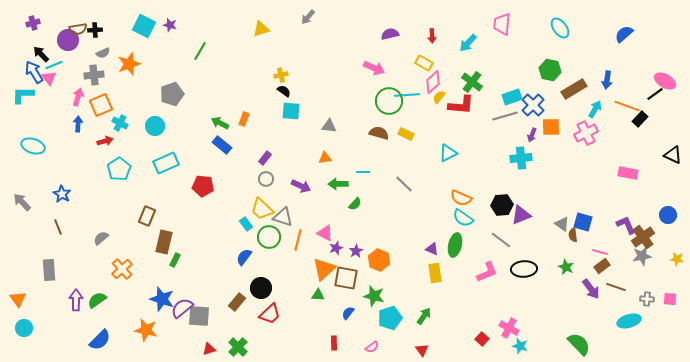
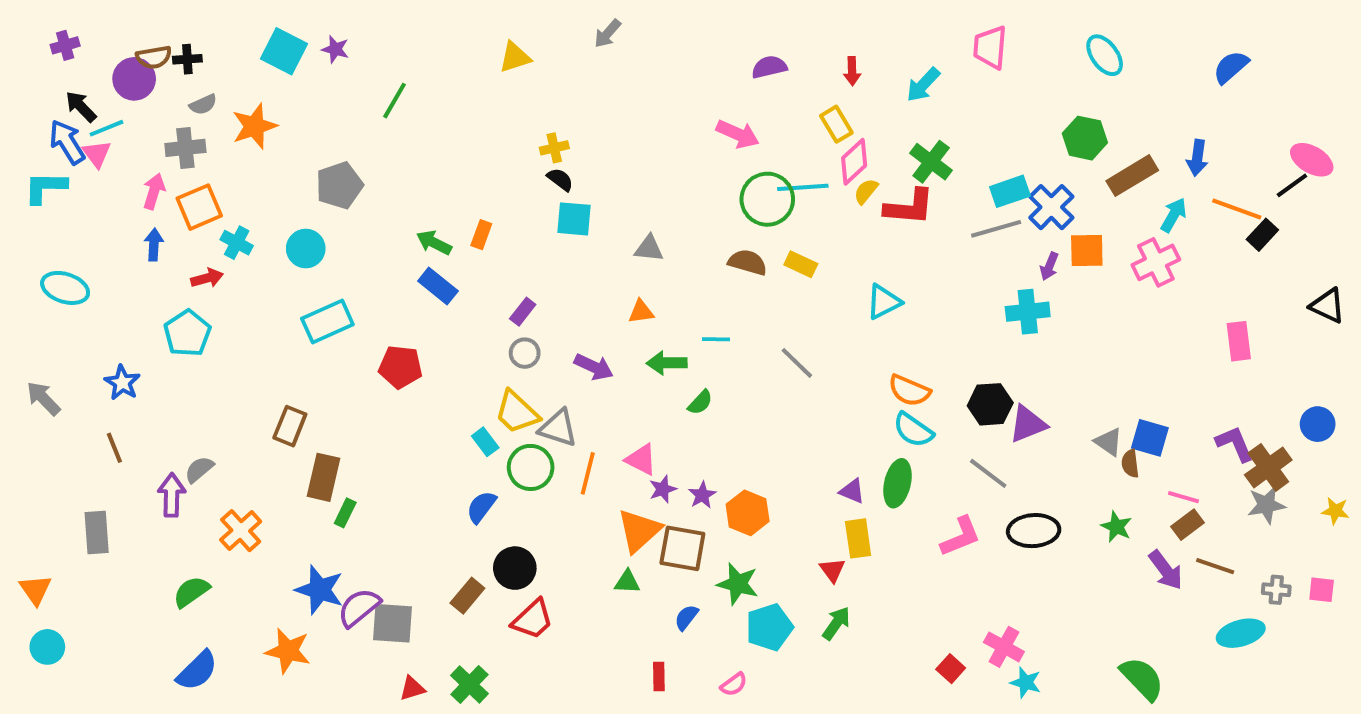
yellow rectangle: (424, 63) -> (836, 124), turned 30
cyan pentagon: (119, 169) -> (187, 333), moved
pink rectangle: (628, 173) -> (1239, 341), turned 72
purple arrow: (76, 300) -> (172, 495), moved
red triangle: (422, 350) -> (832, 570), moved

